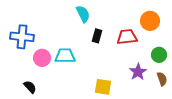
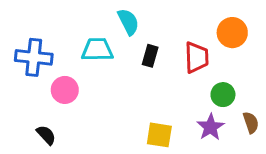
red trapezoid: (127, 37) -> (197, 57), turned 95
green circle: (159, 55) -> (223, 95), moved
cyan trapezoid: (65, 56) -> (97, 50), moved
purple star: (138, 72) -> (211, 127), moved

